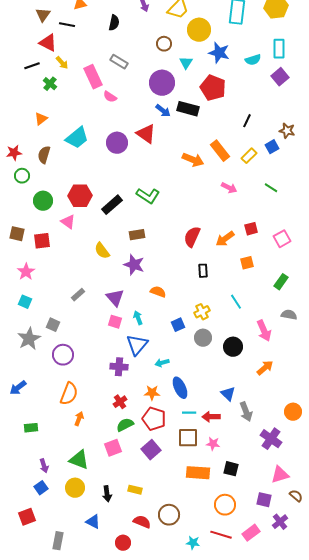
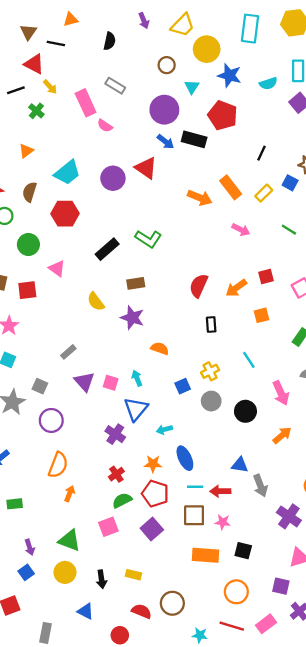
blue square: (272, 147) -> (290, 183), turned -32
red hexagon: (80, 196) -> (65, 214), moved
purple triangle: (115, 298) -> (84, 382), moved
purple cross: (119, 367) -> (115, 434), turned 30
blue triangle: (228, 394) -> (240, 465), turned -35

